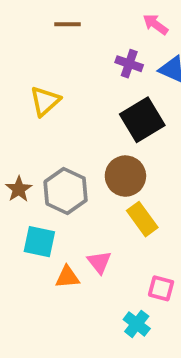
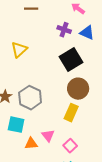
brown circle: (125, 176) -> (78, 89), moved
yellow rectangle: (142, 219) -> (71, 113), turned 60
pink square: (161, 288) -> (70, 146), moved, turned 32

